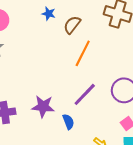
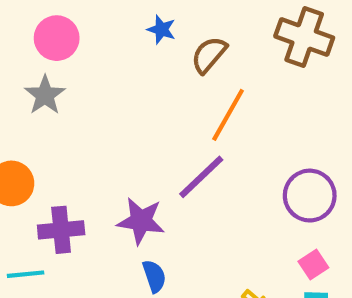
purple line: (85, 94) -> (201, 177), moved
blue semicircle: (68, 122) -> (154, 276), moved

